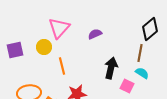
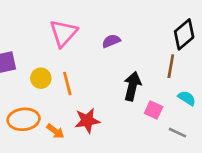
yellow circle: (44, 47) -> (41, 78), moved
cyan semicircle: (142, 73) -> (187, 98), moved

